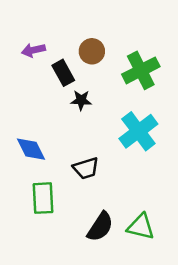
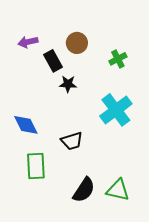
green cross: (141, 70) -> (118, 59), size x0.6

